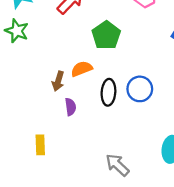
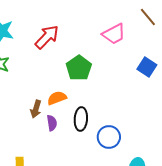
blue circle: (140, 89) -> (109, 137), moved
purple semicircle: (70, 107) -> (52, 123), moved

